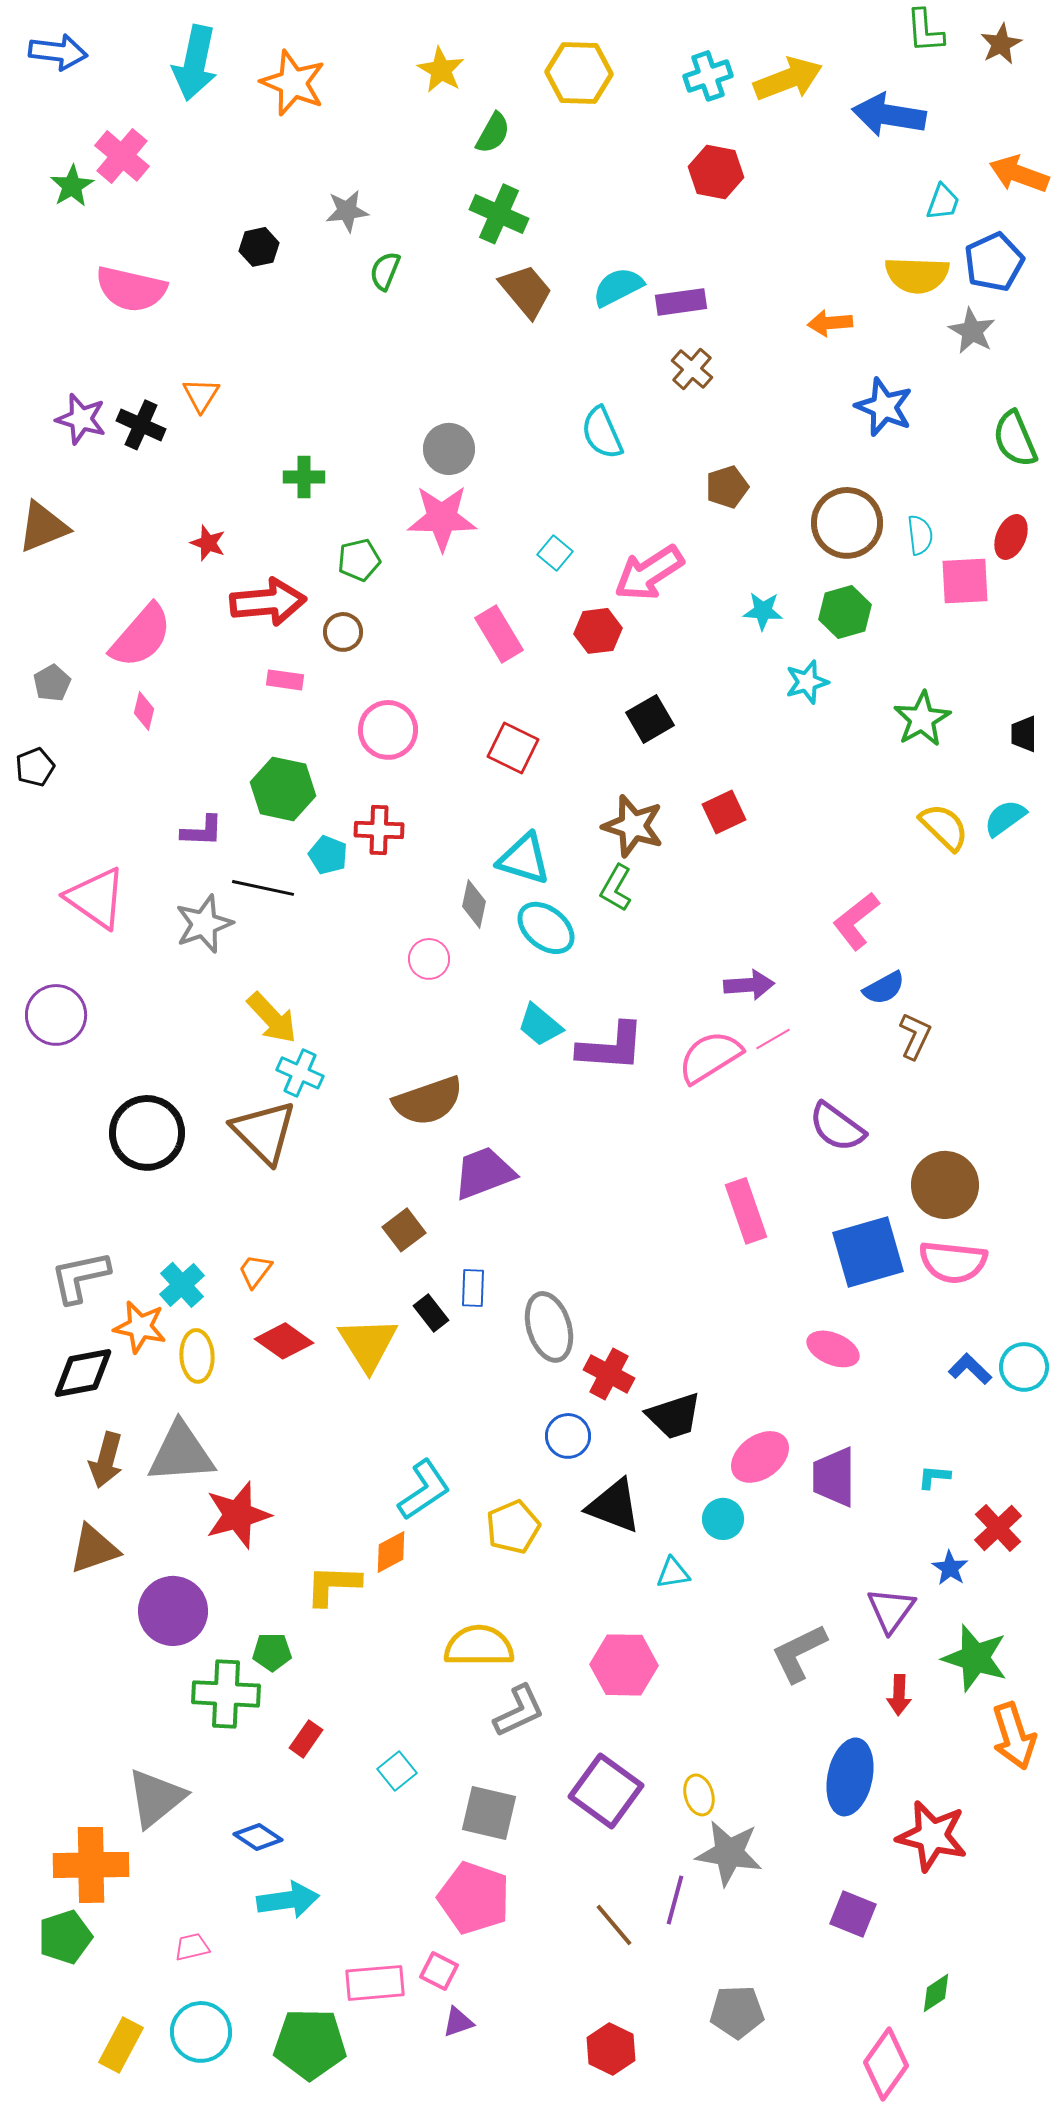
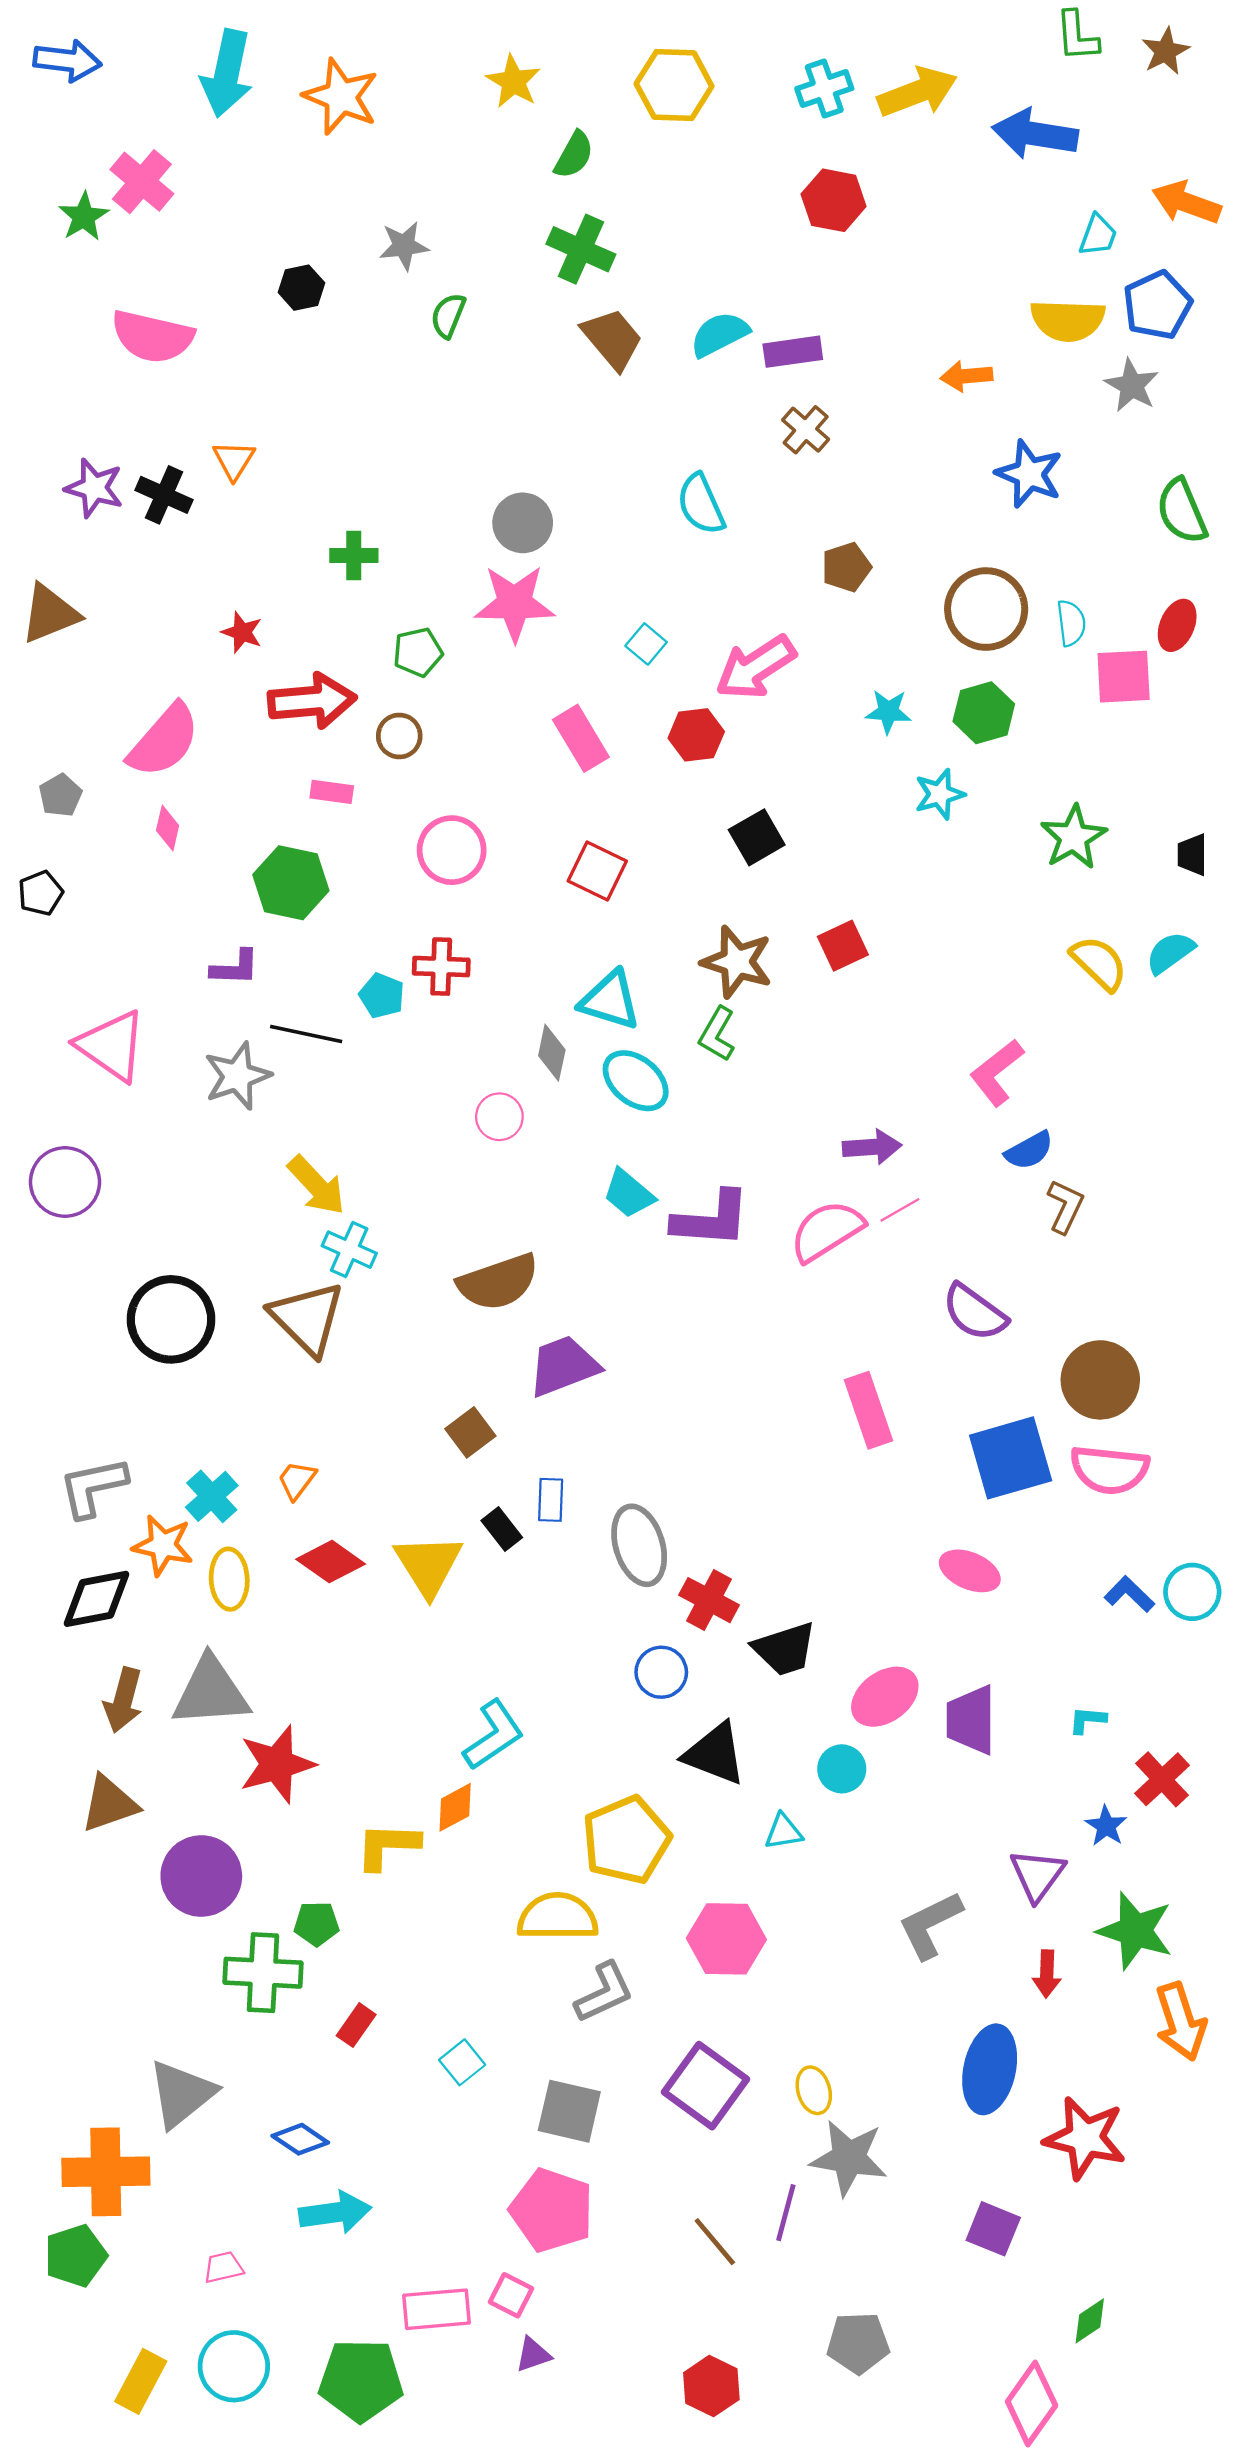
green hexagon: (283, 789) -> (291, 883), moved
yellow pentagon: (513, 1527) -> (626, 1840), moved, size x1.4

